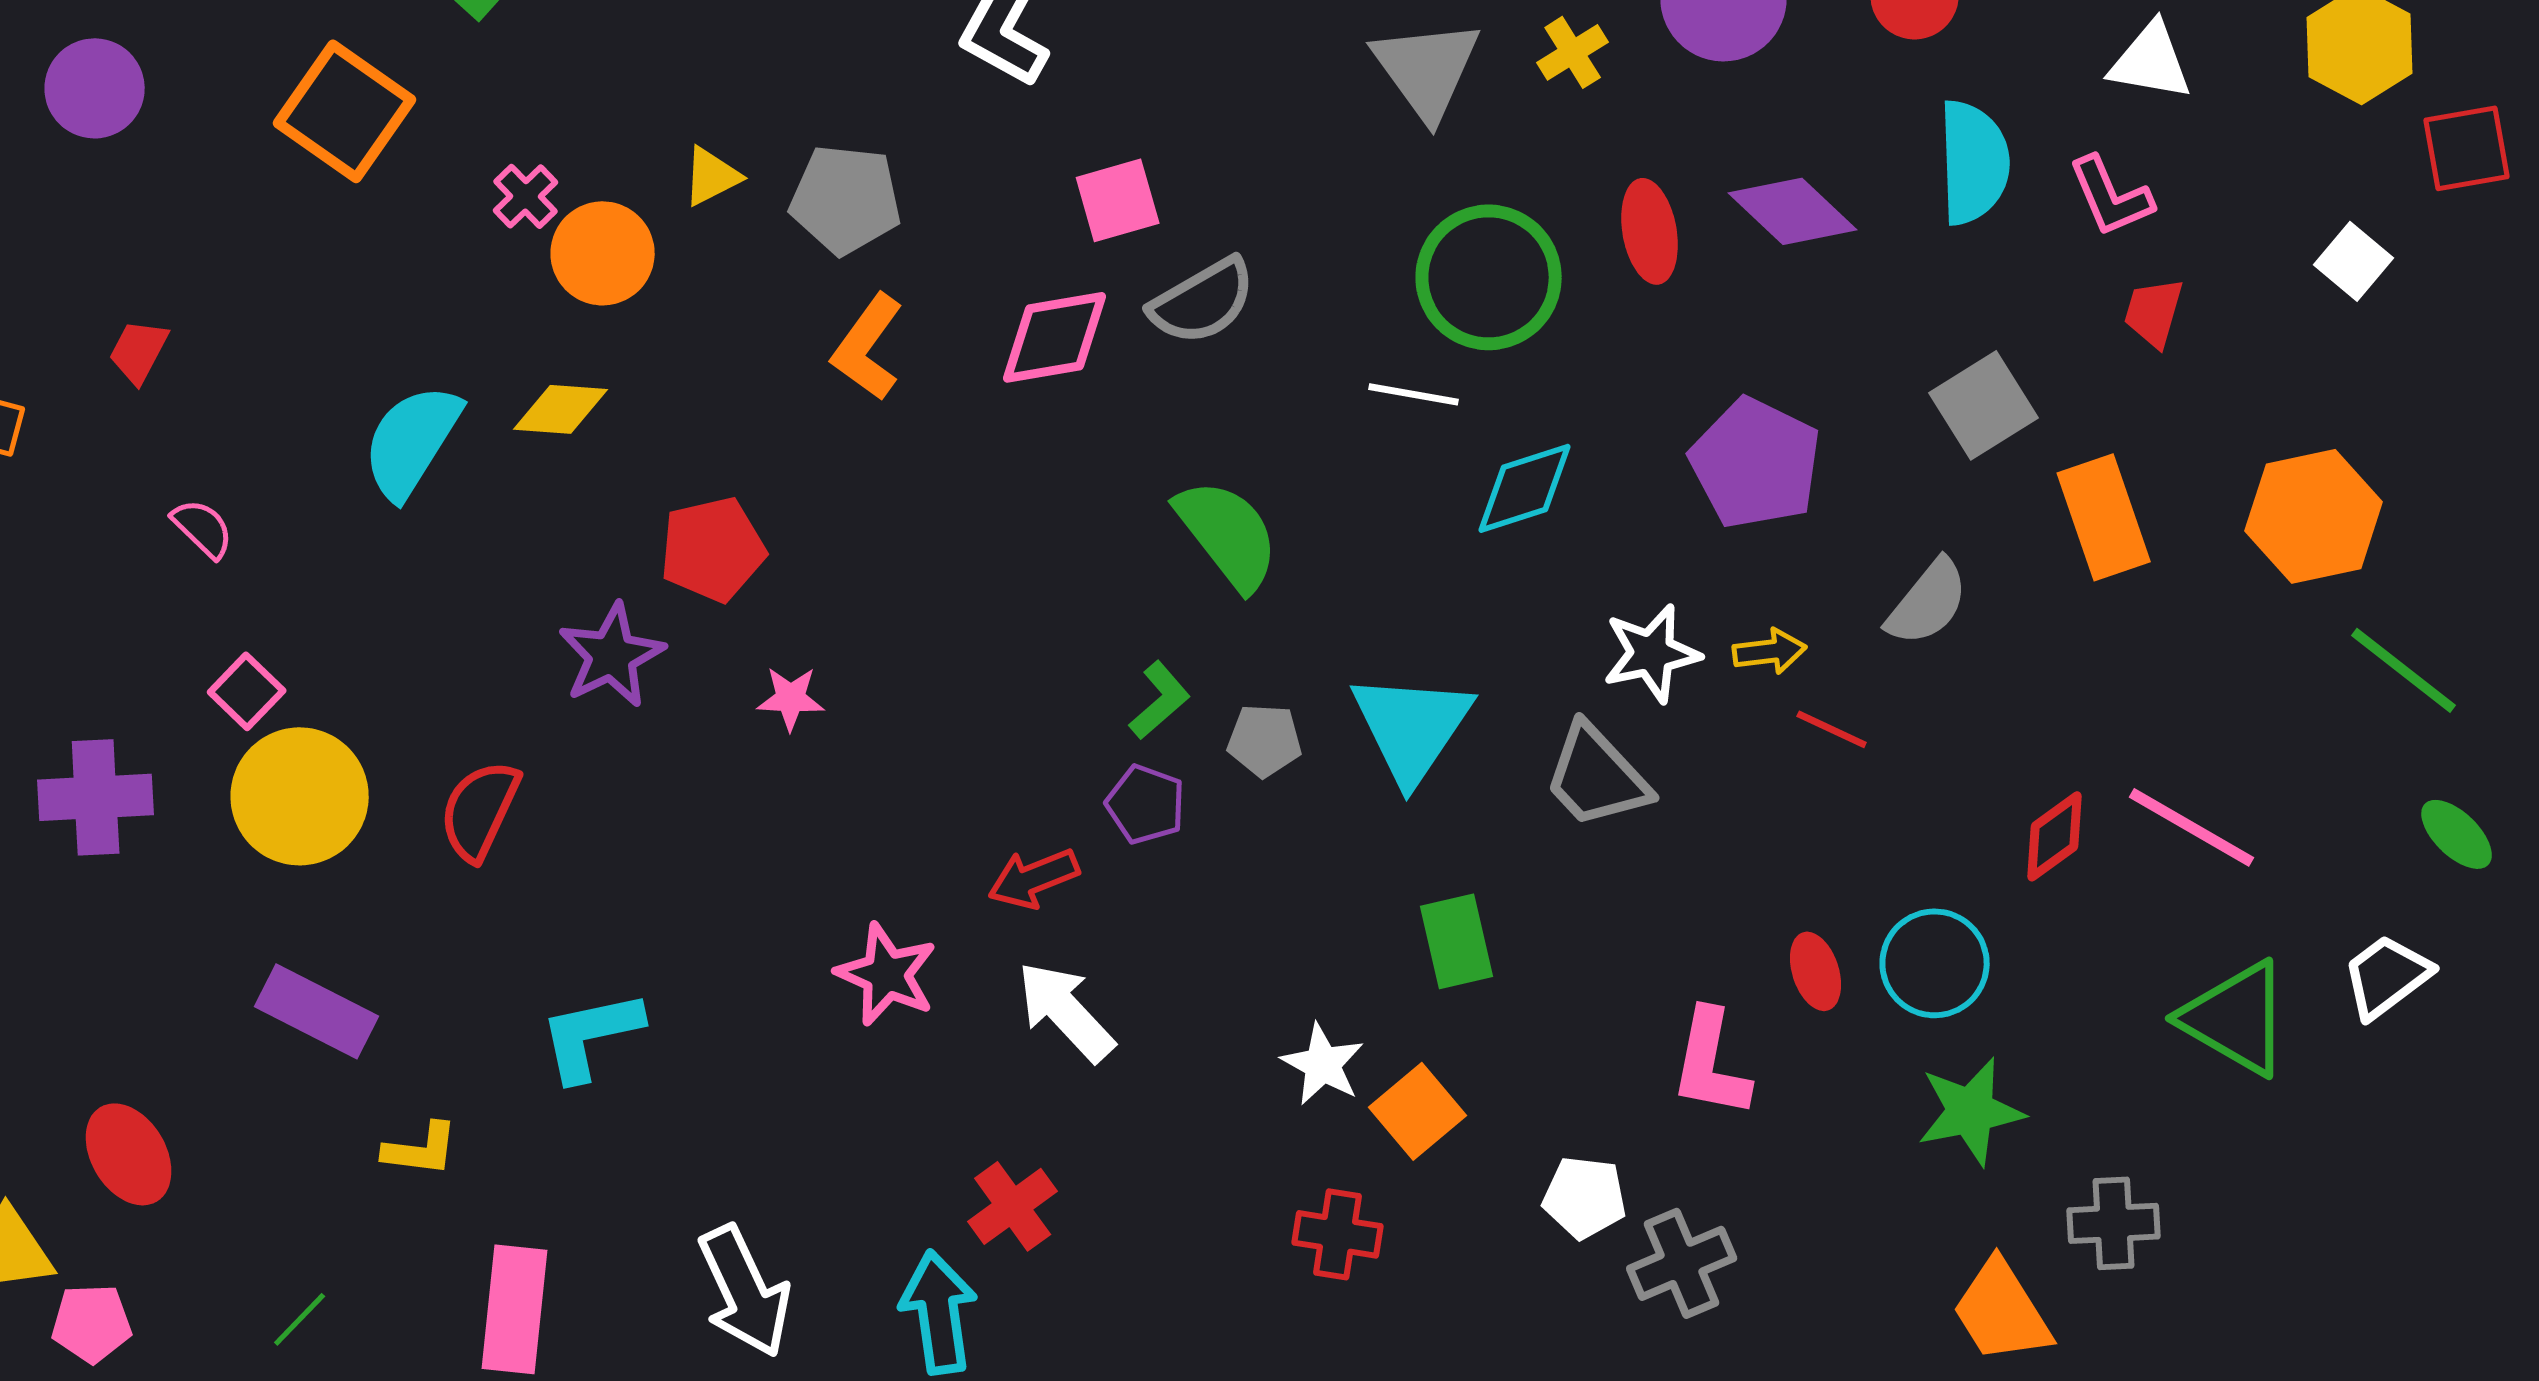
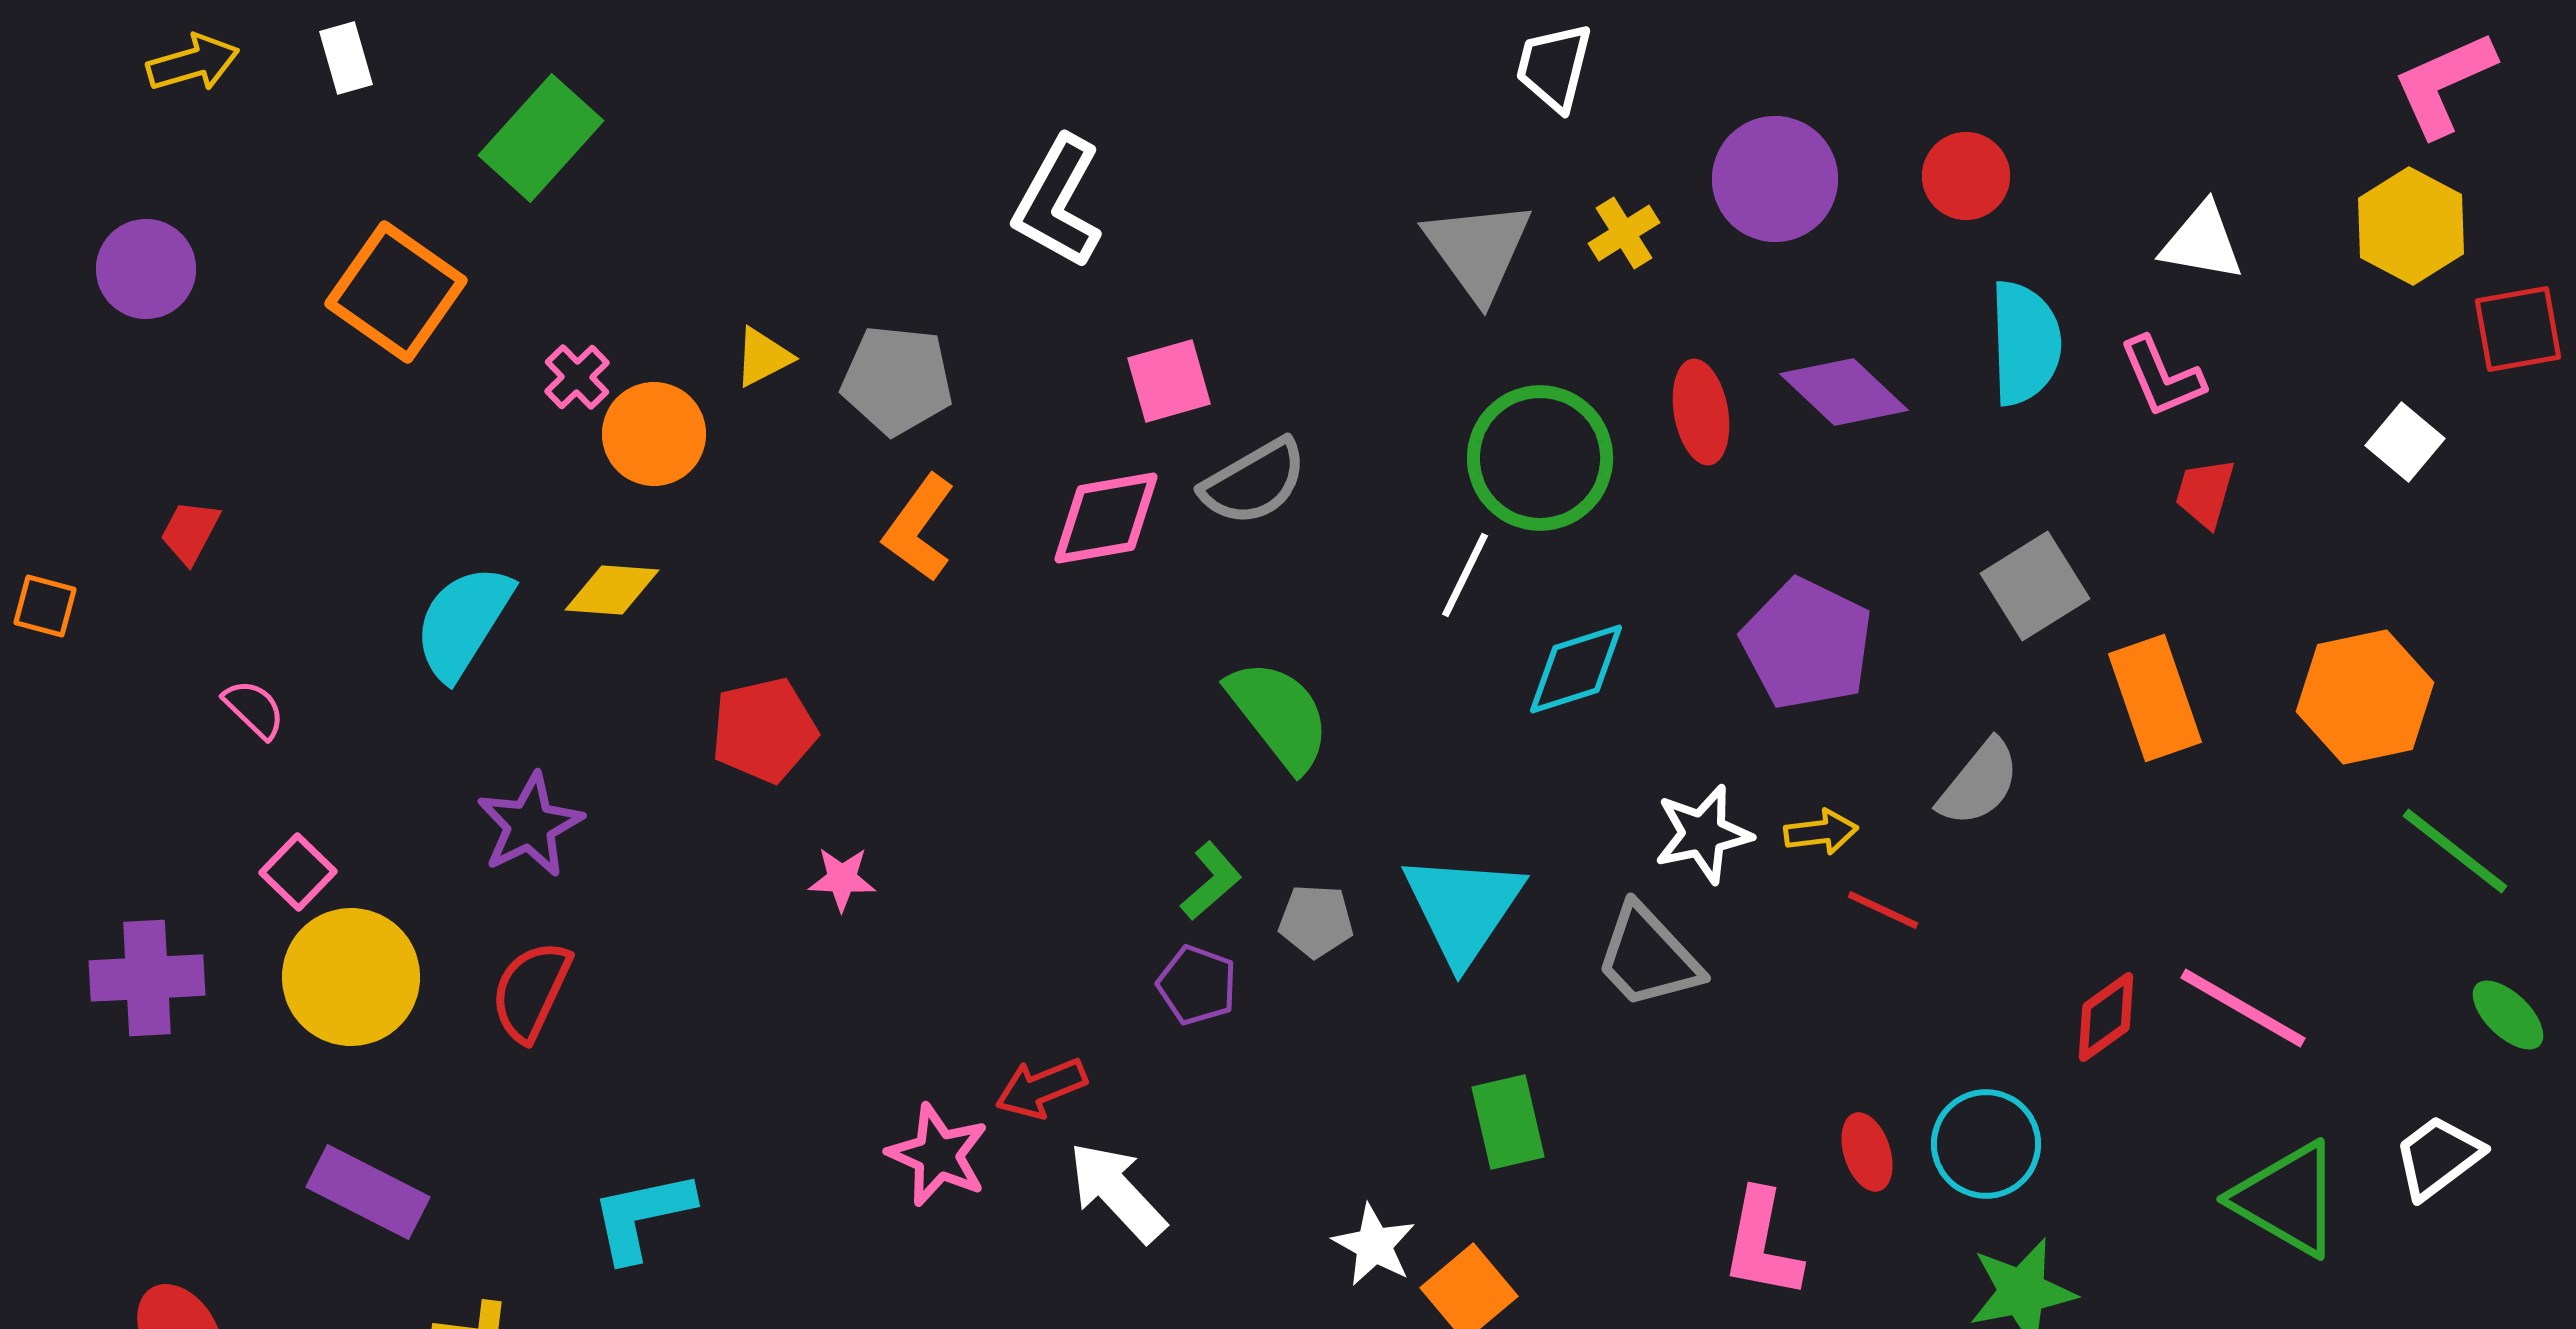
white line: (1414, 394) -> (1465, 575), turned -74
purple star: (612, 655) -> (530, 825), moved
red arrow: (1034, 878) -> (1041, 1088), moved

